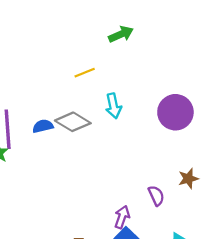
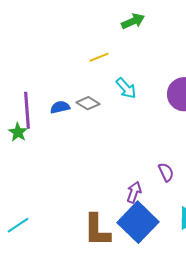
cyan arrow: (113, 106) -> (126, 88), turned -30
gray diamond: (73, 122) -> (88, 103), size x0.7

